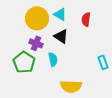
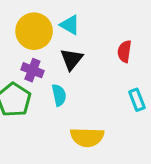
red semicircle: (86, 19) -> (124, 51), moved
black triangle: (61, 36) -> (71, 59), turned 35

